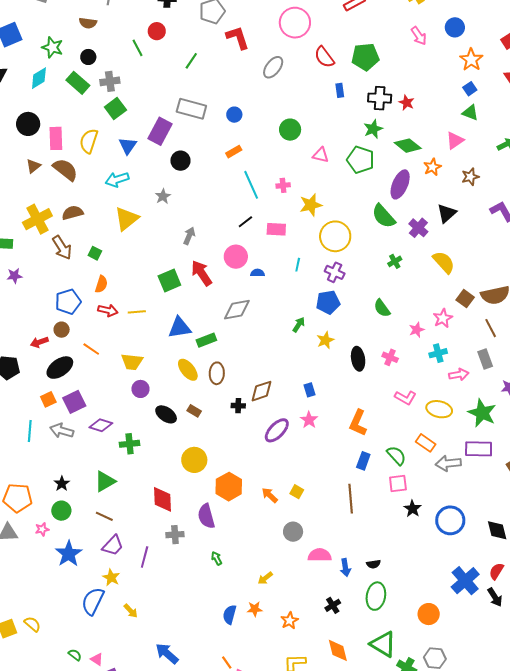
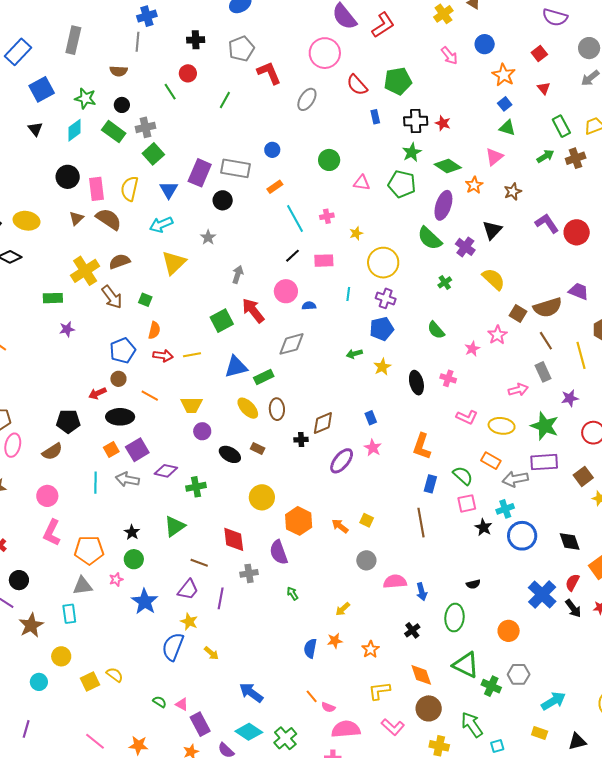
gray rectangle: (191, 109) -> (235, 168), moved
yellow star: (311, 205) -> (356, 233), size x0.6
green arrow: (299, 325) -> (354, 354), turned -133
cyan cross: (438, 353) -> (505, 509), moved
black ellipse: (60, 368) -> (120, 417), turned 40
brown line: (104, 516) -> (199, 563), moved
black semicircle: (373, 564) -> (473, 584), moved

